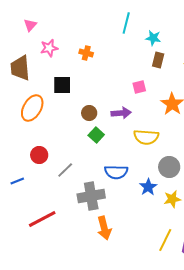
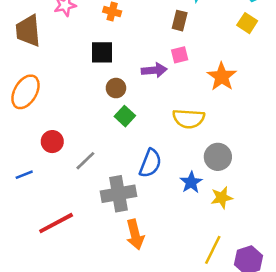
brown rectangle: (158, 60) -> (180, 21), moved
black square: (62, 85) -> (102, 52), moved
orange ellipse: (32, 108) -> (25, 92), moved
purple arrow: (121, 113) -> (154, 70), moved
blue semicircle: (116, 172) -> (150, 163), turned -70

